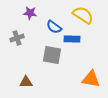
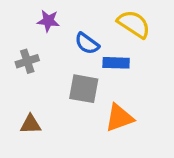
orange triangle: (91, 79) -> (119, 118), moved, turned -30
brown triangle: (26, 82) -> (30, 124), moved

